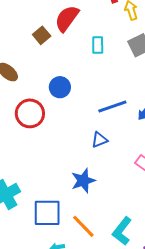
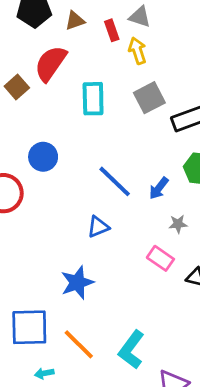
cyan rectangle: (98, 45) -> (93, 99), size x1.4
blue line: (112, 107) -> (115, 181), turned 64

